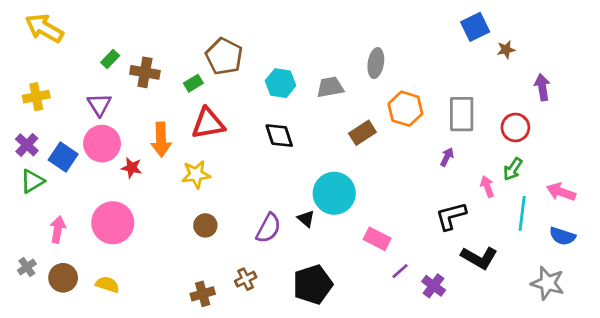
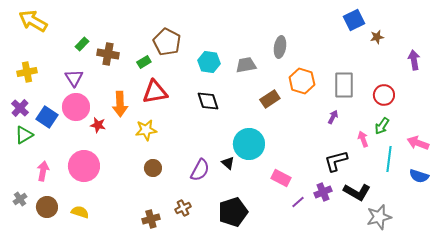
purple arrow: (542, 87) -> (414, 60), moved
gray star: (548, 283) -> (379, 217), moved, turned -30
purple cross: (434, 286) -> (323, 192), moved, turned 30

